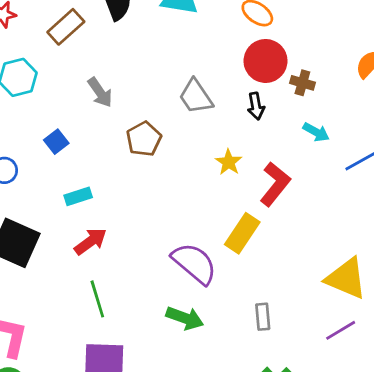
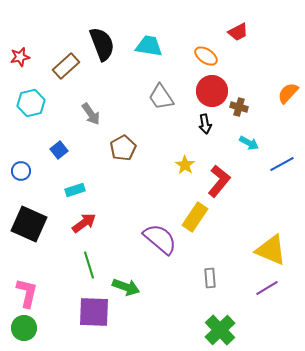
gray trapezoid: (196, 97) -> (161, 97), moved
green arrow: (185, 318) -> (126, 287), moved

